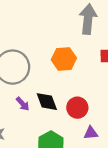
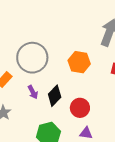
black diamond: (47, 102) -> (55, 96), turned 50

